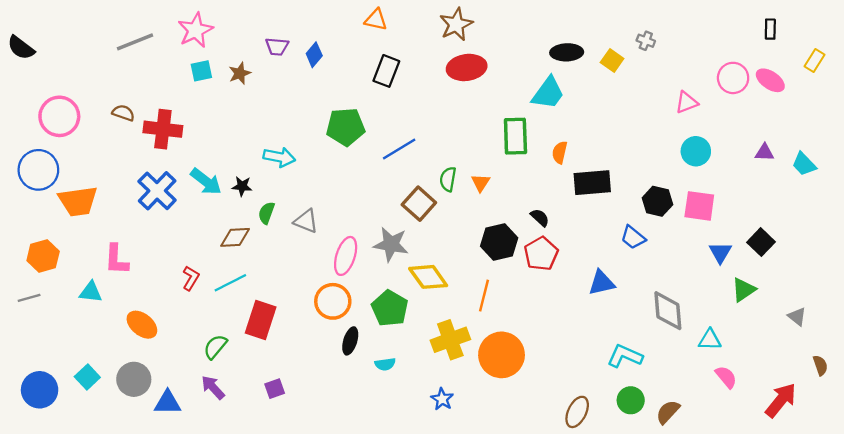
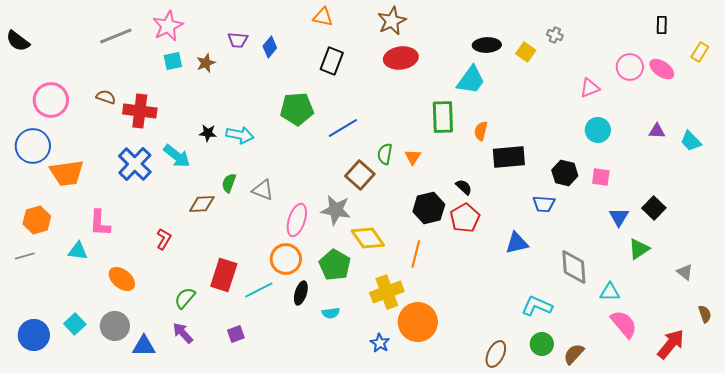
black star: (242, 186) -> (208, 133), moved
pink square: (699, 206) -> (601, 177), size x0.7
blue trapezoid: (633, 237) -> (544, 204), turned -35
cyan line: (230, 283) -> (259, 290), moved
orange circle: (502, 355) -> (418, 322), moved
pink semicircle: (726, 377) -> (624, 324), size x1.4

